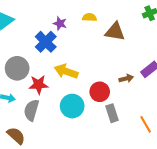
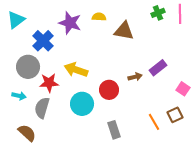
purple star: (60, 23) -> (70, 23), size x1.6
blue cross: (46, 42) -> (43, 41), moved
gray rectangle: (112, 113) -> (114, 130), moved

